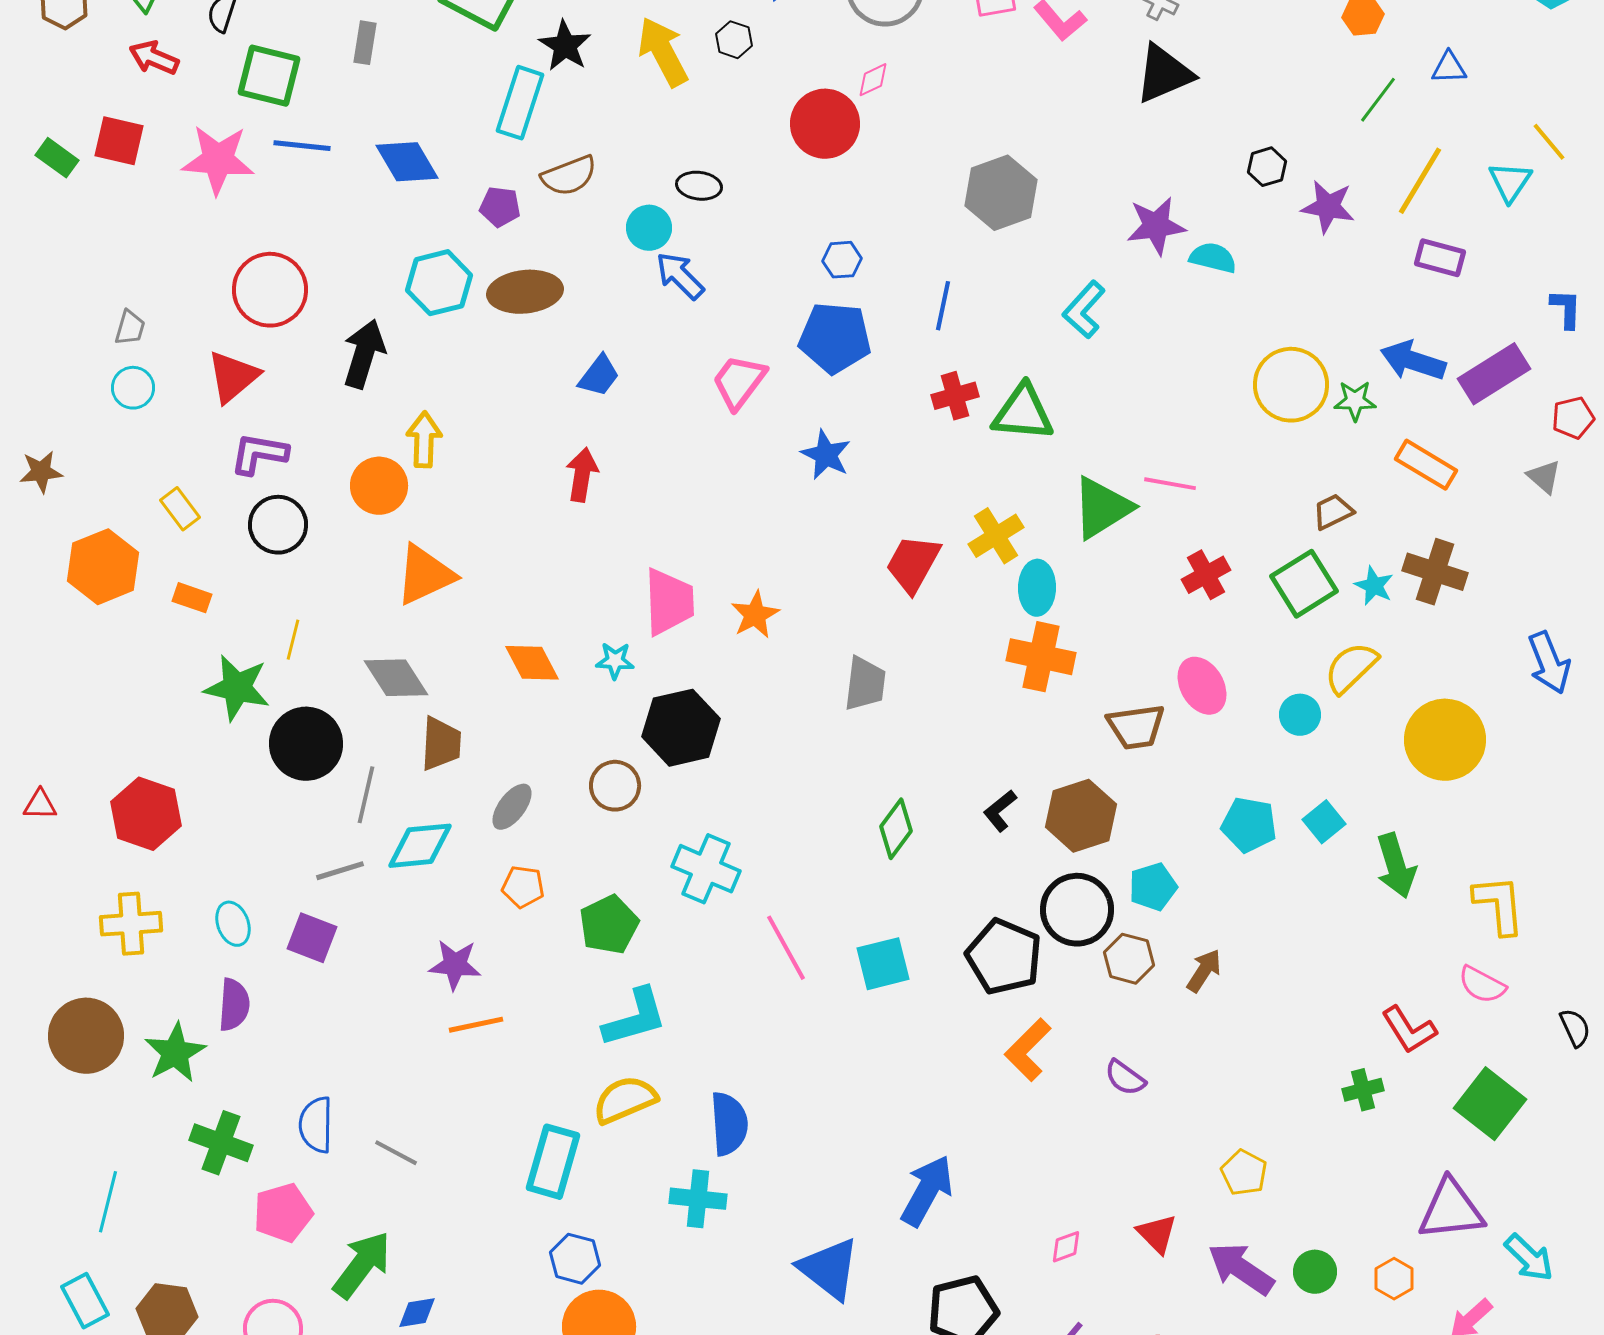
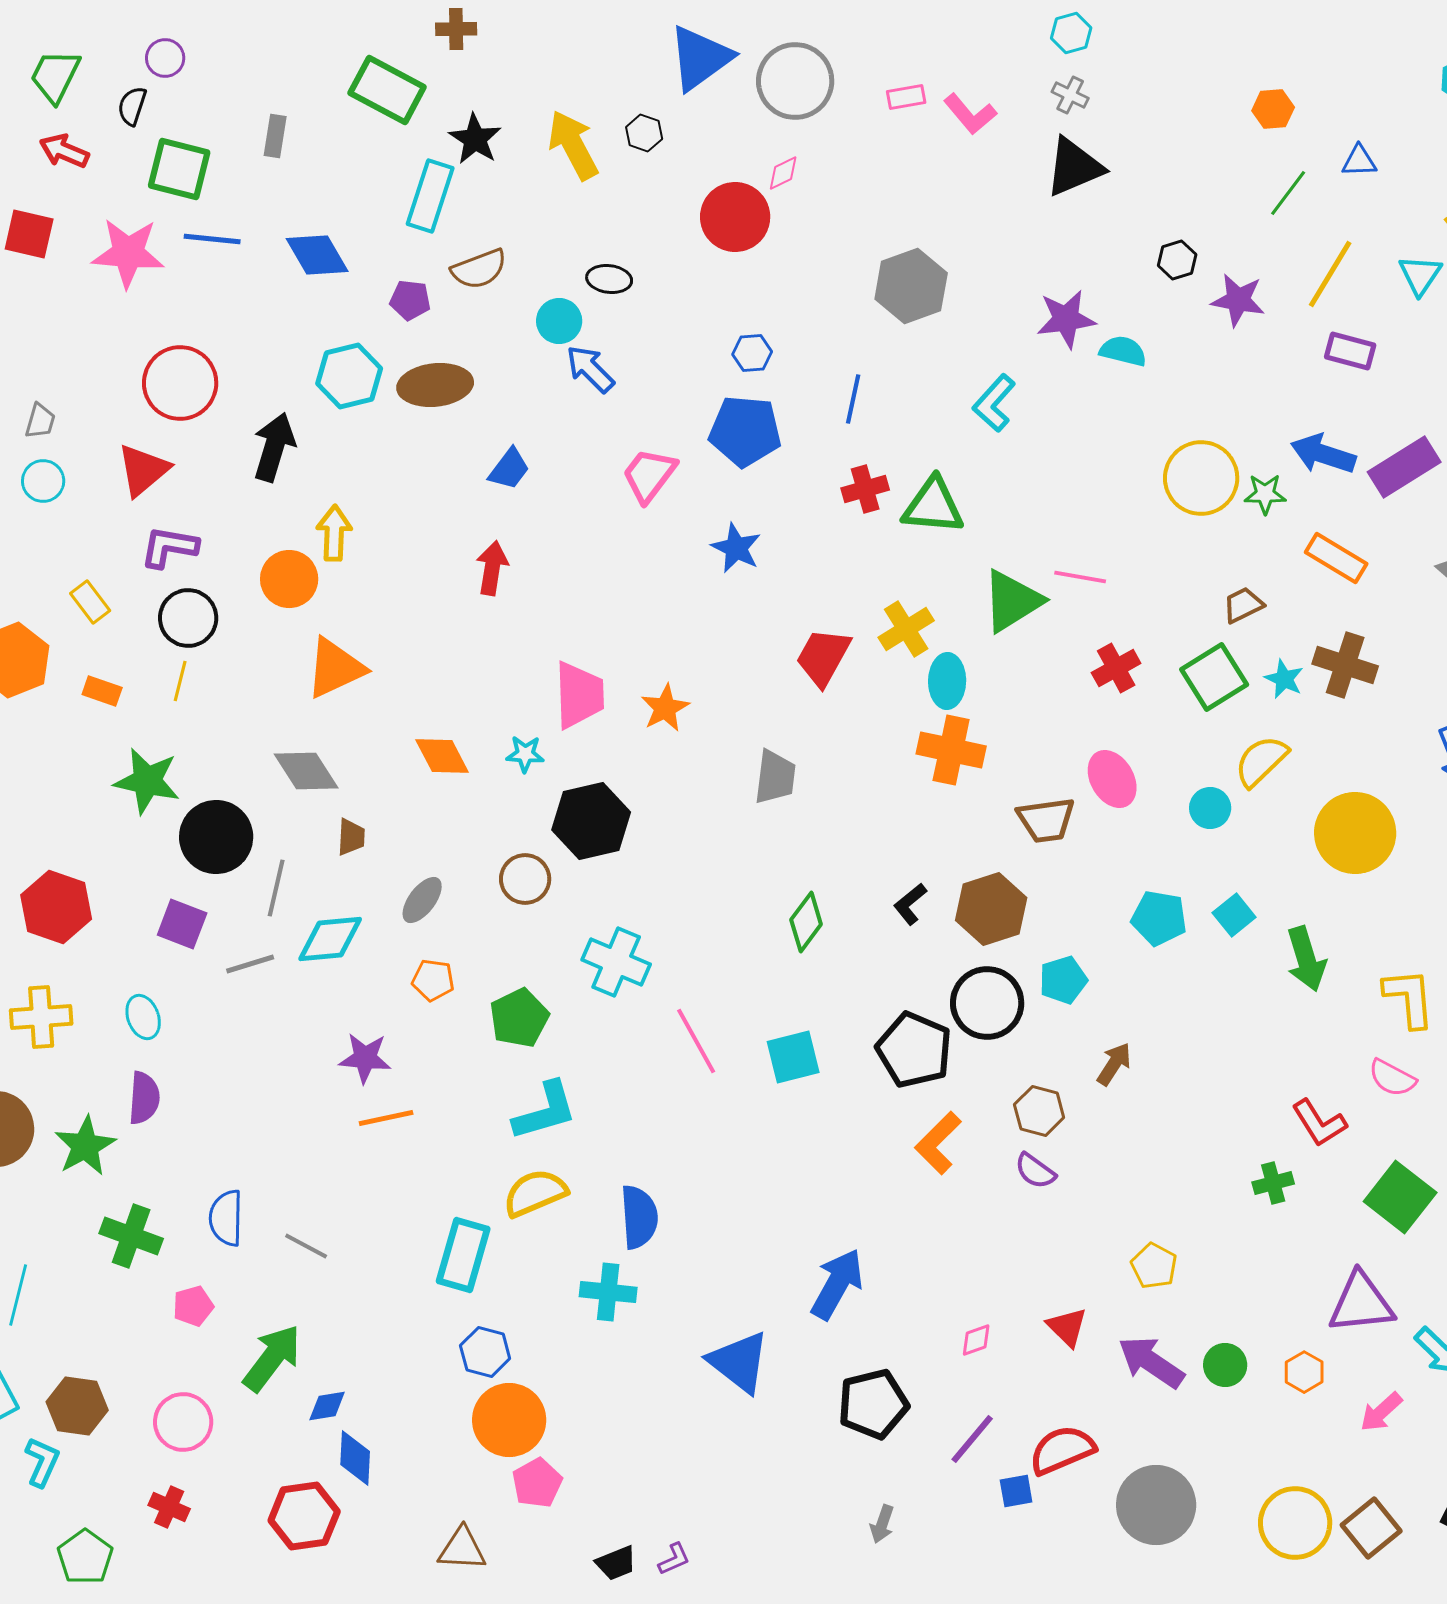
yellow line: (293, 640) -> (180, 681), moved
brown trapezoid: (441, 744) -> (351, 837), size x0.7
purple square: (312, 938) -> (182, 924), moved
brown hexagon: (1129, 959) -> (1039, 1111), moved
pink pentagon: (283, 1213) -> (193, 1306), size x0.7

